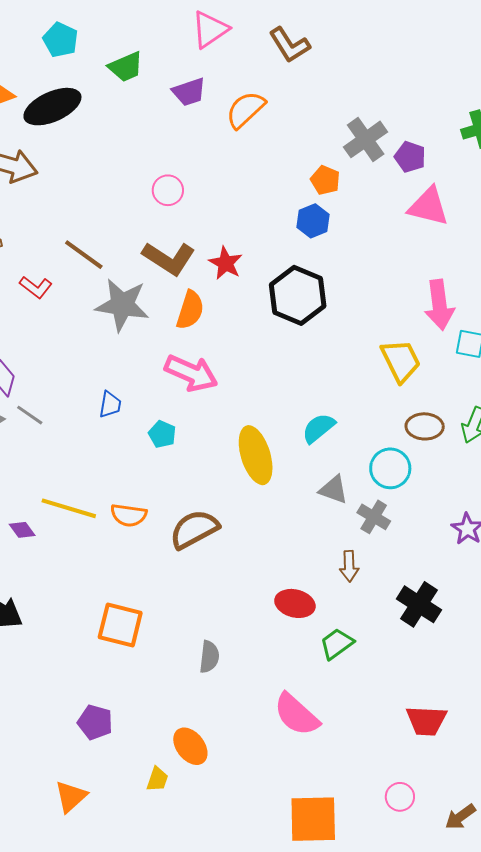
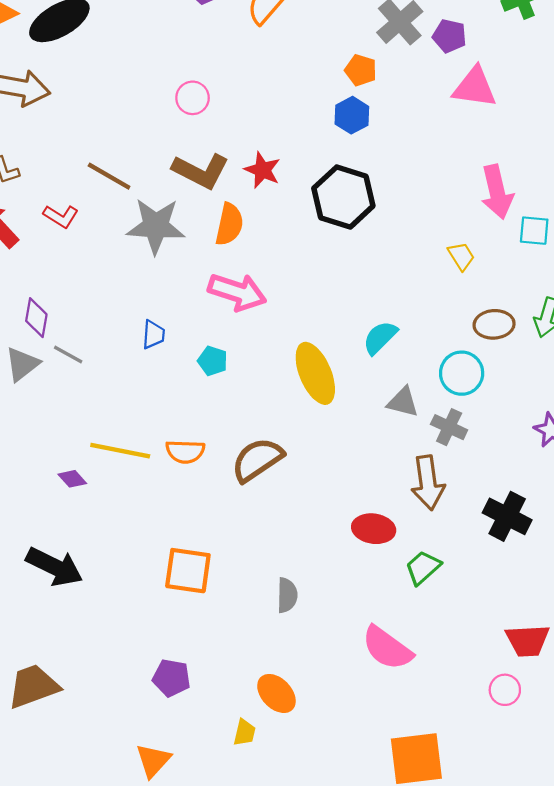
yellow trapezoid: (401, 361) -> (461, 256), size x0.6
brown arrow: (349, 566) -> (428, 483), size x1.6
pink circle: (400, 797) -> (505, 690), moved

